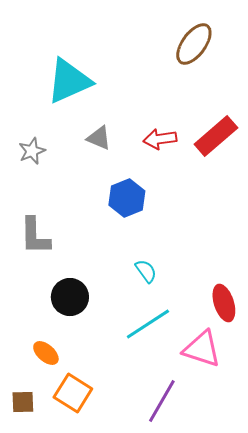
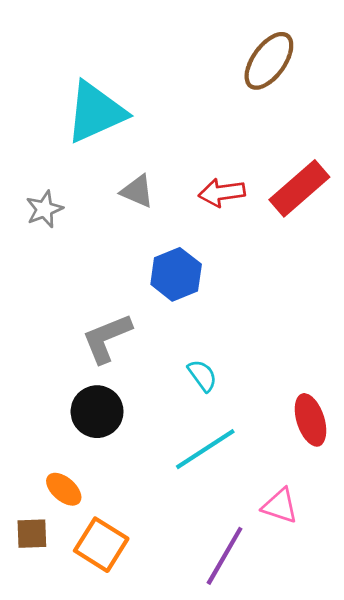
gray L-shape: (35, 236) -> (107, 338), moved, turned 69
pink triangle: (202, 349) -> (280, 506), moved, size x0.7
brown square: (23, 402) -> (32, 534), moved

